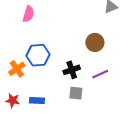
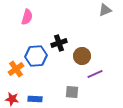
brown circle: (95, 42) -> (82, 56), moved
black cross: (72, 70) -> (59, 43), moved

